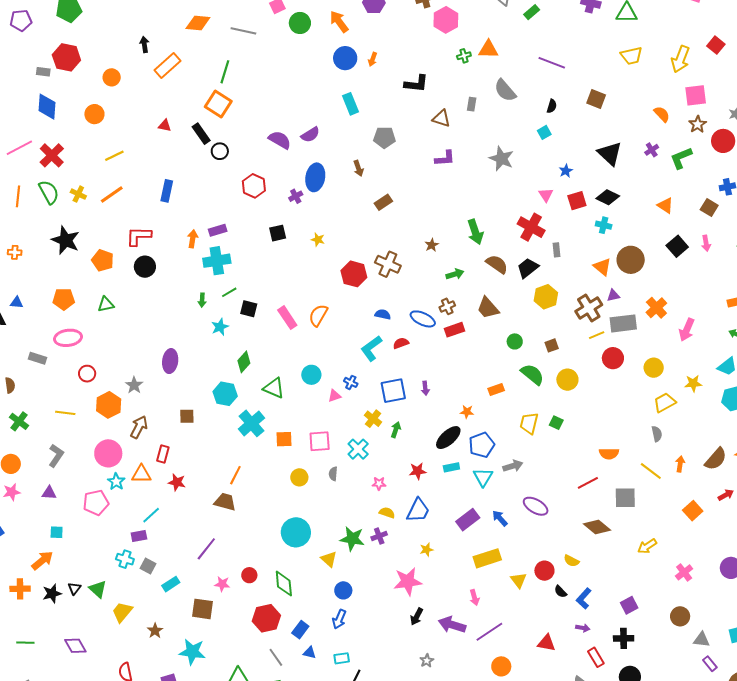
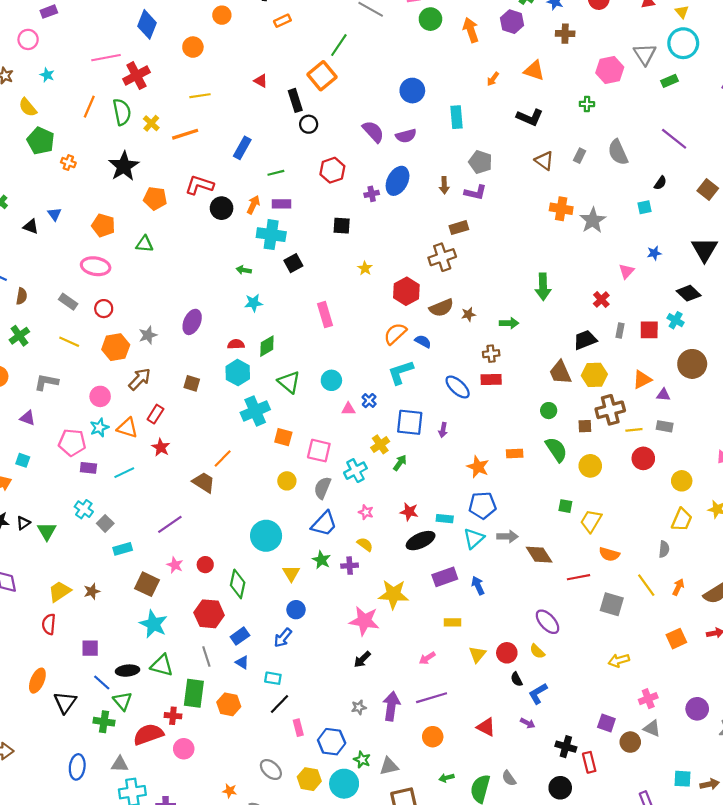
pink hexagon: (446, 20) -> (610, 70), moved
orange triangle: (488, 49) -> (534, 71), moved
blue circle: (345, 58) -> (412, 91), moved
orange rectangle: (168, 66) -> (282, 21), size x0.6
purple L-shape: (445, 158) -> (475, 193), moved
red square: (577, 201) -> (649, 330), moved
red cross: (531, 227) -> (601, 299), size x0.6
yellow star: (318, 240) -> (365, 268), moved
brown star: (432, 245) -> (468, 314), moved
orange pentagon: (103, 260) -> (155, 198), turned -30
brown cross: (388, 264) -> (442, 257), moved, turned 30
brown semicircle: (497, 264) -> (441, 308), moved, turned 105
black circle: (145, 267) -> (222, 208), moved
orange triangle: (602, 267) -> (642, 379), moved, turned 36
green line: (229, 292) -> (276, 173), moved
green arrow: (202, 300) -> (244, 270), turned 80
blue triangle: (17, 303) -> (54, 214), turned 32
brown trapezoid: (488, 308) -> (560, 373), moved
brown cross: (589, 308) -> (610, 410), moved
orange cross: (656, 308) -> (561, 209), moved, turned 35
black square: (249, 309) -> (293, 263), moved, turned 30
orange semicircle: (318, 315) -> (395, 334), moved
blue ellipse: (423, 319) -> (458, 387), moved
gray rectangle: (623, 323) -> (665, 426), size x0.6
red semicircle: (401, 343) -> (236, 344), moved
gray rectangle: (37, 358) -> (68, 302), moved
yellow trapezoid: (665, 402) -> (682, 520), turned 125
orange star: (467, 412) -> (478, 467), size x1.5
yellow trapezoid: (529, 423) -> (591, 521), moved
green square: (556, 423) -> (565, 506), turned -32
black ellipse: (448, 438) -> (421, 541), moved
pink circle: (108, 453) -> (100, 396), size x0.7
gray L-shape: (56, 456) -> (46, 382), turned -130
gray semicircle: (333, 474) -> (322, 488), size x1.5
purple ellipse: (536, 506) -> (547, 622), moved
blue trapezoid: (418, 510) -> (324, 524), moved
brown diamond: (597, 527) -> (539, 555), moved
purple rectangle: (139, 536) -> (88, 468), moved
green star: (352, 539) -> (321, 560), size x0.7
yellow star: (426, 550) -> (393, 594), size x2.0
yellow rectangle: (487, 558) -> (452, 622), size x0.6
pink arrow: (475, 597) -> (427, 658), turned 56
purple square: (629, 605) -> (606, 723), moved, turned 30
yellow trapezoid: (122, 612) -> (60, 591), moved
purple arrow: (452, 625) -> (391, 706), moved, turned 64
gray triangle: (701, 640) -> (652, 728), moved
cyan star: (192, 652) -> (153, 624), moved
red rectangle: (596, 657) -> (589, 762), moved

